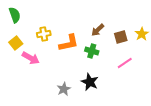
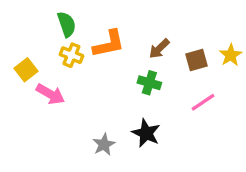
green semicircle: (15, 15) -> (67, 24), moved
yellow cross: (44, 34) -> (71, 55), turned 32
orange L-shape: (69, 43) -> (109, 44), moved

